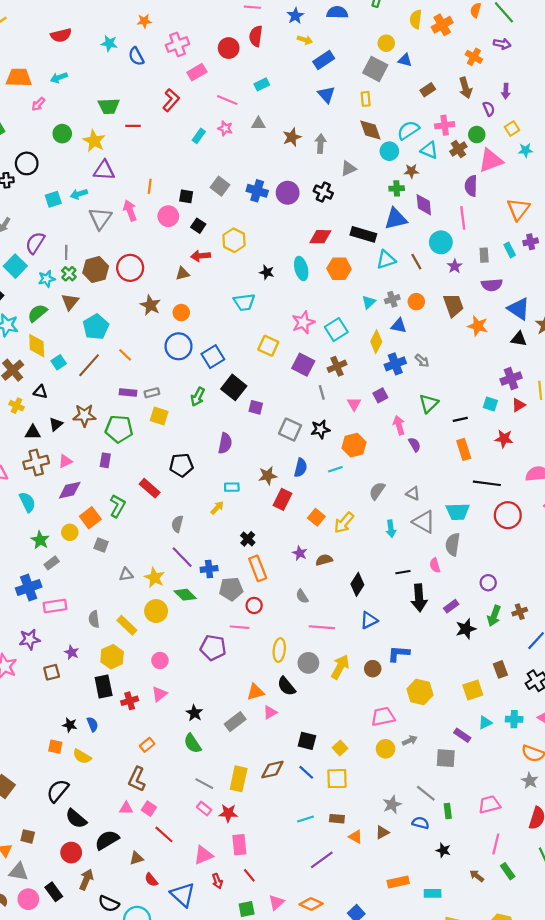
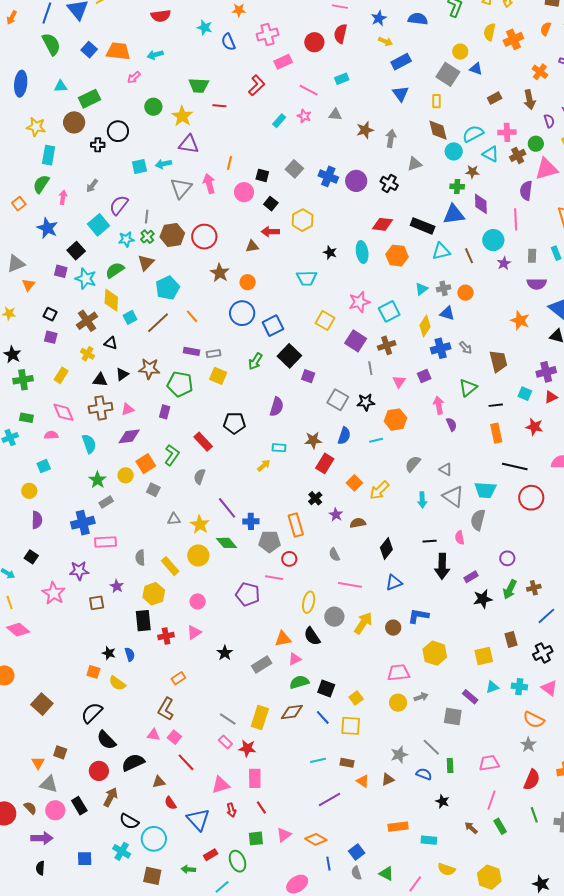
brown trapezoid: (453, 305) -> (498, 361), moved
gray semicircle: (177, 524) -> (200, 476), moved
black cross: (248, 539) -> (315, 498), moved
green semicircle: (192, 743) -> (299, 682), moved, turned 102

